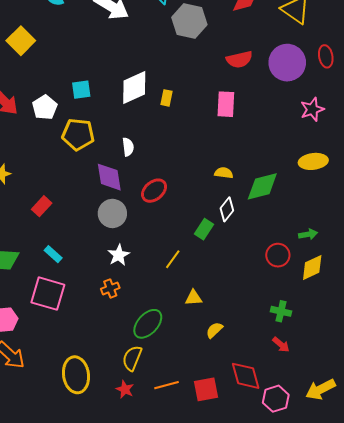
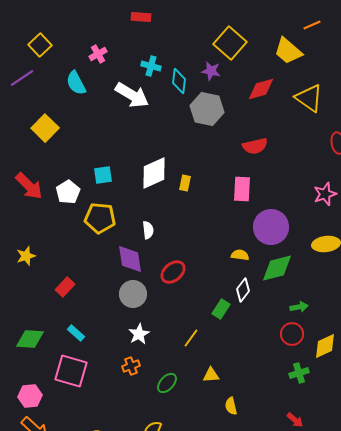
purple circle: (287, 63) -> (271, 227), moved
green arrow: (308, 234) -> (299, 307), moved
green cross: (281, 311) -> (299, 373), moved, turned -30
green ellipse: (148, 324) -> (167, 383), moved, size x0.7
yellow semicircle: (214, 330) -> (231, 406), turned -60

